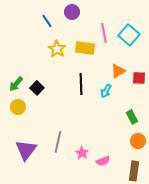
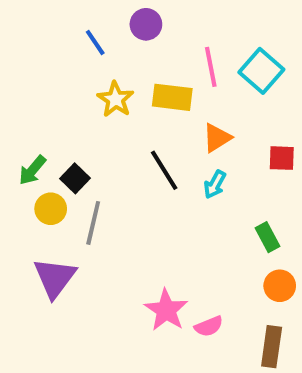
orange triangle: (118, 71) -> (217, 138), moved
black line: (81, 84) -> (164, 170), turned -30
yellow circle: (18, 107) -> (51, 209), moved
gray line: (58, 142) -> (93, 223), moved
purple triangle: (26, 150) -> (55, 278), moved
pink star: (82, 153) -> (166, 310), size x1.5

